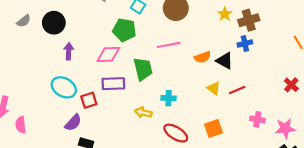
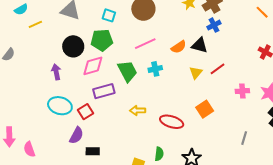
black circle: (54, 23) -> (73, 46), moved
yellow triangle: (214, 88) -> (196, 73), turned 48
cyan cross: (168, 98) -> (155, 69), moved

